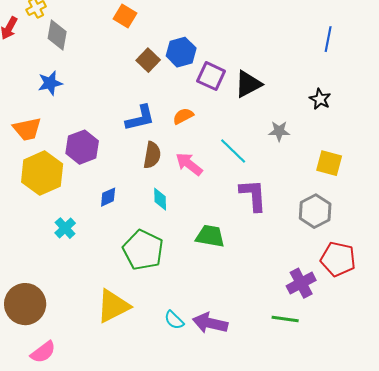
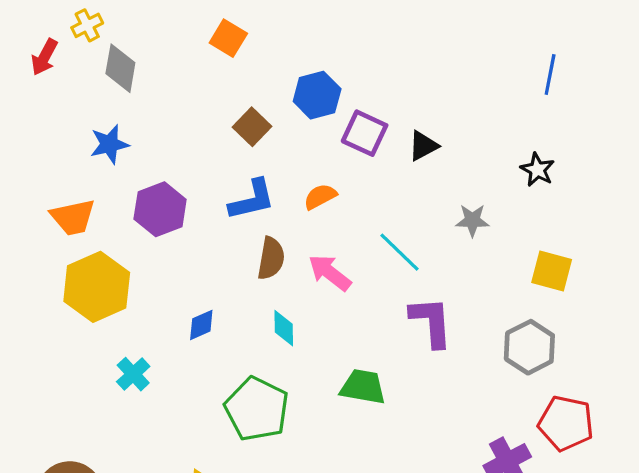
brown square: (148, 60) -> (252, 127), moved
black triangle: (248, 84) -> (423, 146), size x0.7
purple hexagon: (82, 147) -> (160, 209), moved

